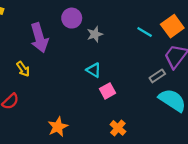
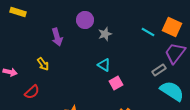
orange square: (172, 26) -> (172, 27), turned -30
purple arrow: (39, 38) -> (57, 37), size x0.7

